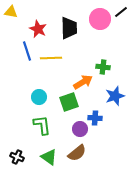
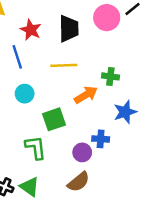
yellow line: (51, 58) -> (64, 65), moved
cyan circle: (39, 97) -> (25, 94), moved
green square: (69, 102) -> (54, 119), moved
green triangle: (49, 157) -> (29, 187), moved

